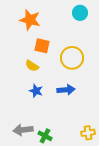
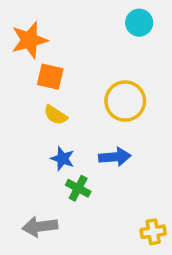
orange star: (30, 20) -> (29, 40), moved, turned -30
orange square: (42, 46) -> (50, 77), moved
green cross: (45, 136) -> (78, 188), moved

